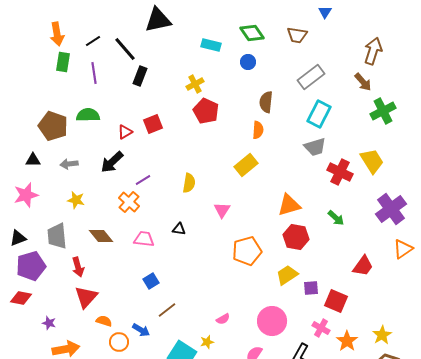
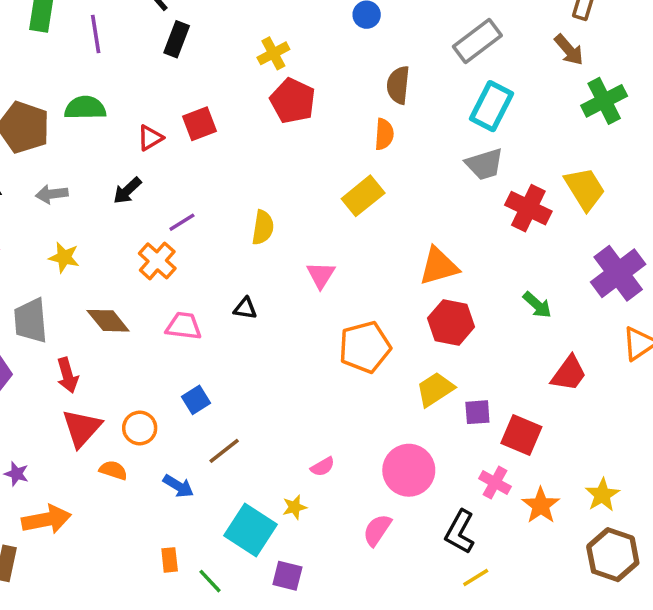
black arrow: (112, 162) -> (127, 191), size x0.7
green arrow: (336, 218) -> (537, 305), moved
orange circle: (119, 342) -> (140, 428), moved

